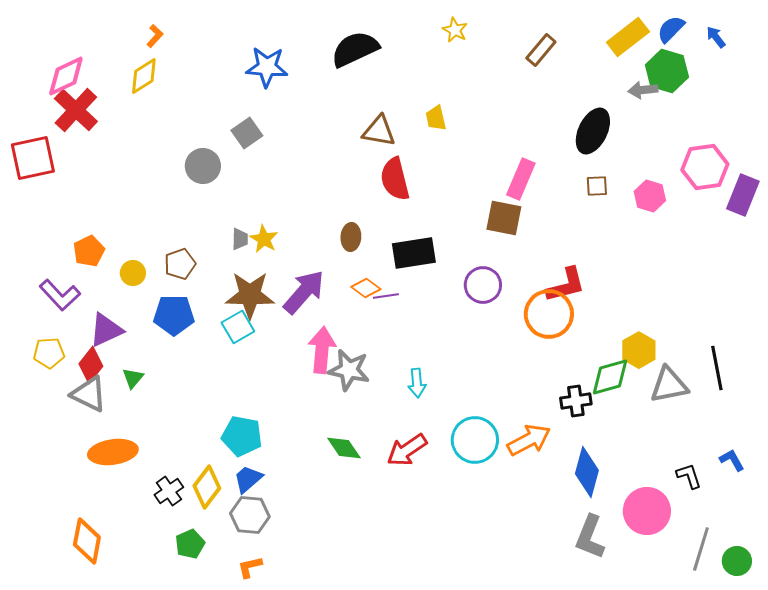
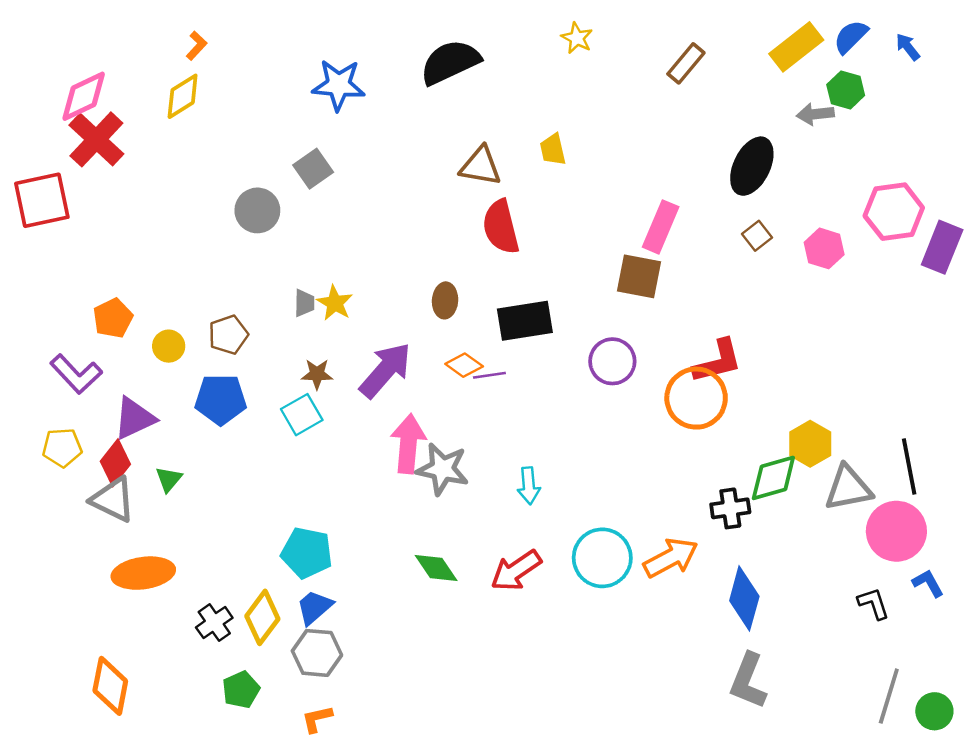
green hexagon: (667, 71) -> (846, 90), size x0.7
brown square: (597, 186) -> (757, 236), turned -35
brown star: (250, 295) -> (317, 374), size x0.5
pink circle: (647, 511) -> (896, 531), moved

